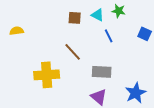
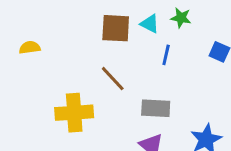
brown square: (75, 18) -> (116, 28), size x1.5
blue line: (109, 36) -> (166, 55), turned 40

